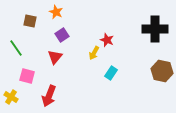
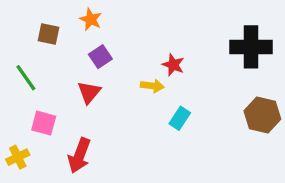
yellow arrow: (94, 53) -> (152, 86), turned -112
yellow cross: (11, 97) -> (18, 157), turned 32

